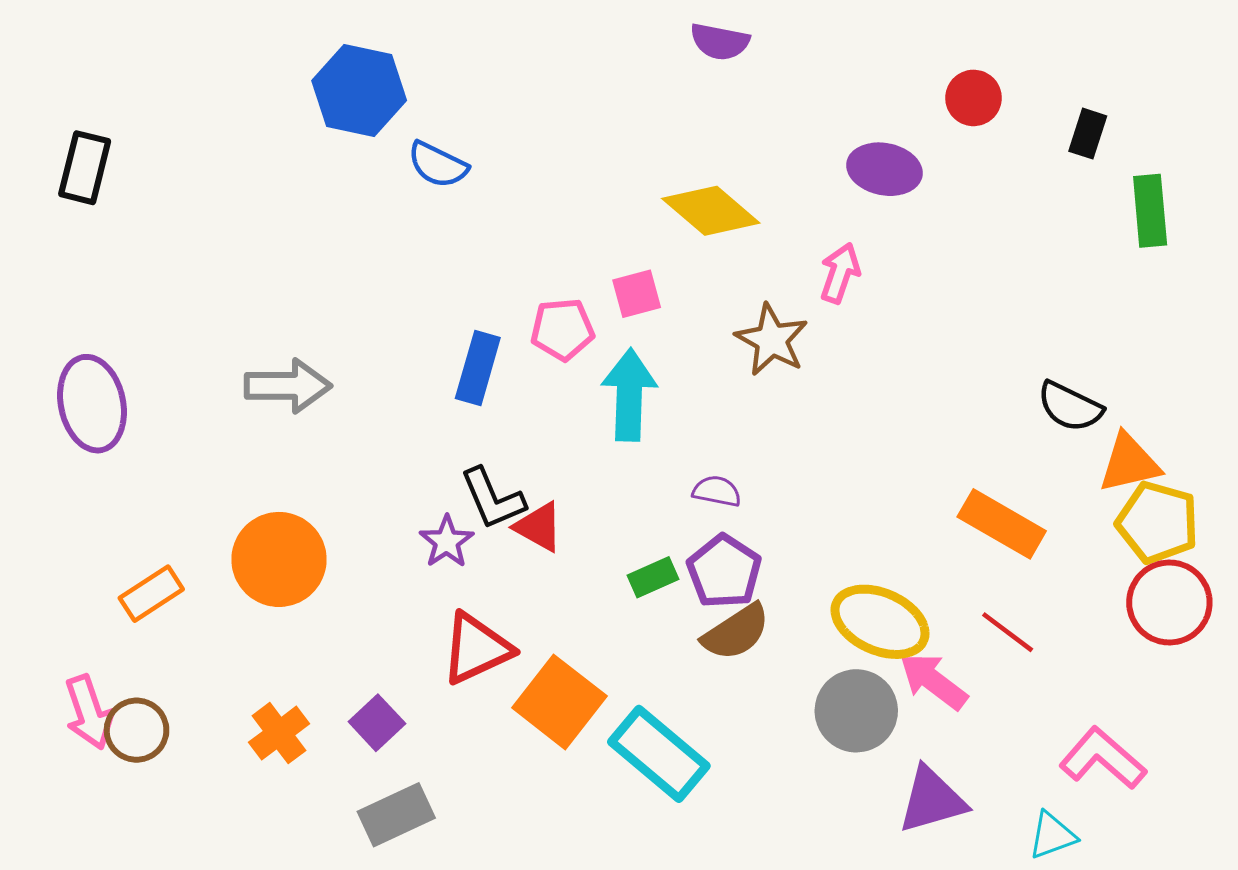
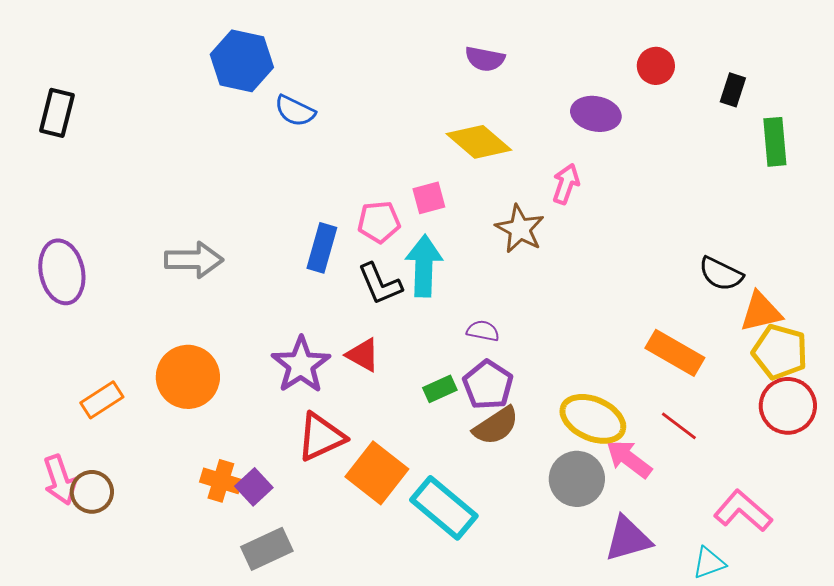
purple semicircle: (720, 42) -> (485, 59), moved
black L-shape: (493, 499) -> (380, 284), moved
purple star: (447, 542) -> (301, 365), size x1.6
orange cross: (279, 733) -> (221, 481), moved, turned -36

